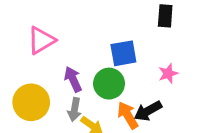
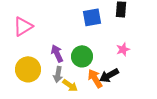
pink triangle: (41, 40) -> (23, 26), moved
blue square: (123, 53) -> (92, 17), moved

